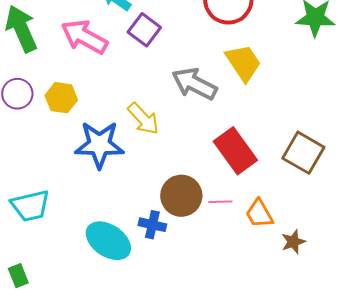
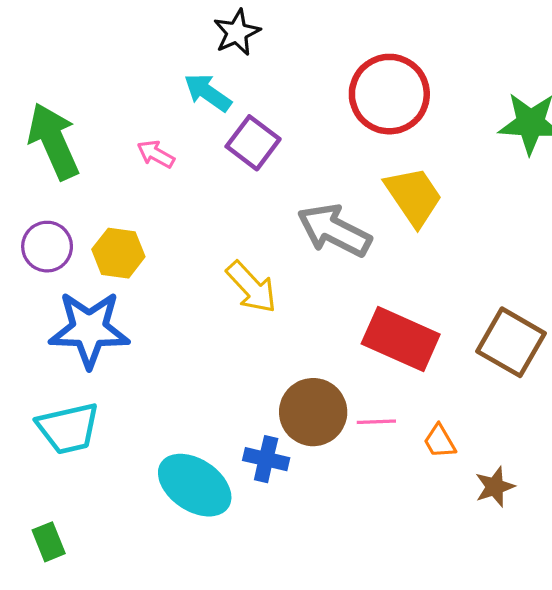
pink arrow: (84, 37) -> (156, 154), size x0.5
blue star: (99, 145) -> (89, 329), moved
red rectangle: (235, 151) -> (401, 339), turned -30
orange trapezoid: (259, 214) -> (440, 441), size x0.7

